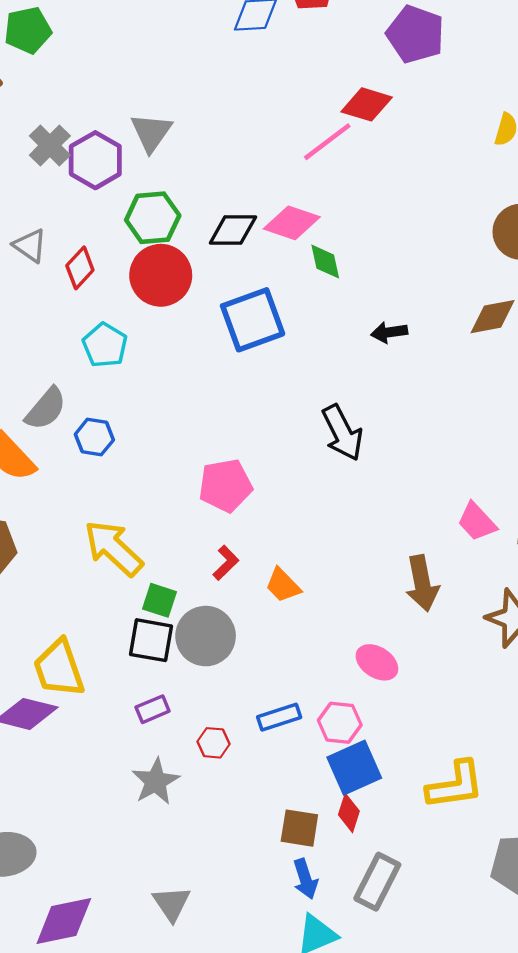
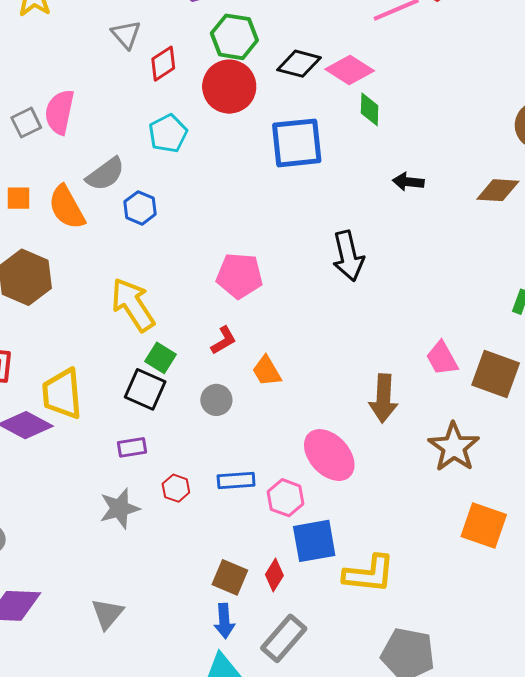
gray circle: (206, 636) -> (216, 400), moved, size x0.6
pink ellipse: (377, 662) -> (329, 455), size x1.5
blue square: (354, 768) -> (314, 541), moved

